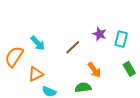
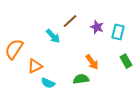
cyan arrow: (38, 43) -> (53, 36), moved
brown line: (73, 47) -> (70, 21), moved

